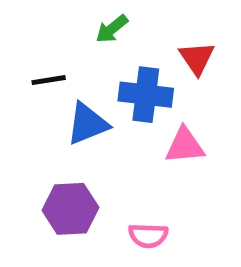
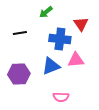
blue triangle: (87, 124) -> (51, 66), moved
purple hexagon: (70, 209) -> (19, 74), moved

